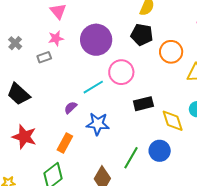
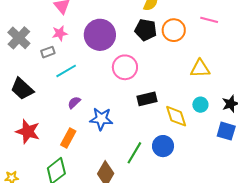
gray cross: (15, 43) -> (19, 38), size x1.6
orange circle: (171, 52) -> (174, 30), moved
cyan line: (93, 87) -> (66, 71), moved

